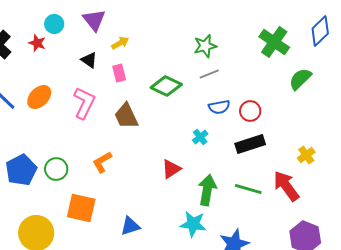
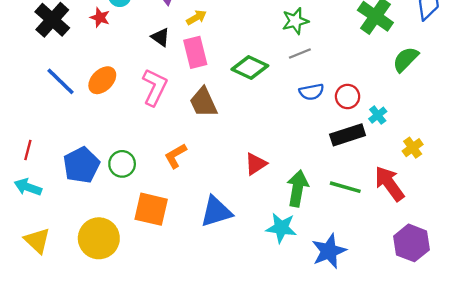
pink rectangle: (119, 73) -> (195, 52), size x1.5
cyan cross: (200, 137) -> (378, 115), moved
blue triangle: (130, 226) -> (216, 212), moved, size x1.4

